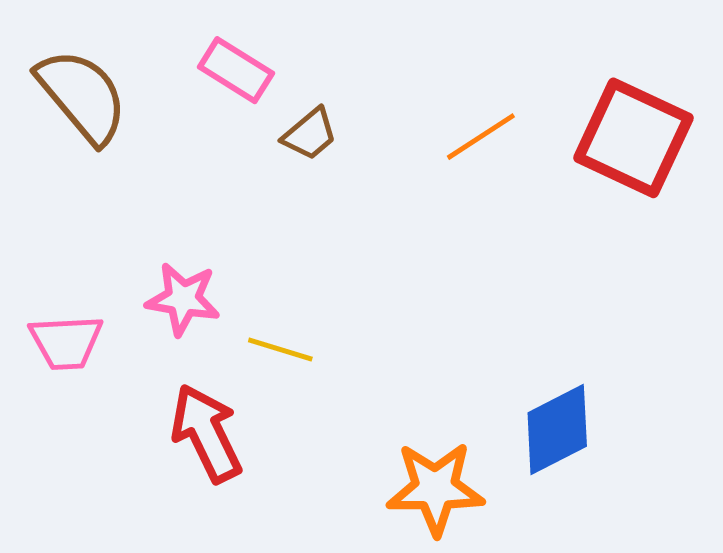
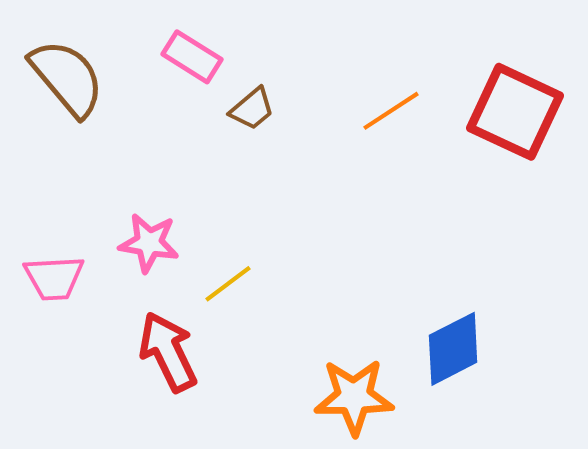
yellow line: (280, 349) -> (228, 284), turned -54

